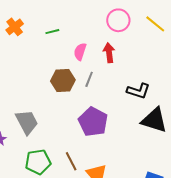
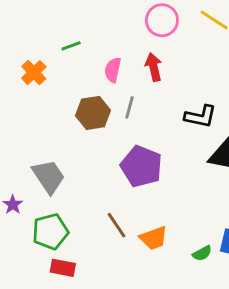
orange cross: (15, 27) -> (34, 73), moved
green pentagon: (38, 162) -> (50, 232), moved

